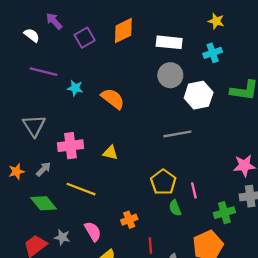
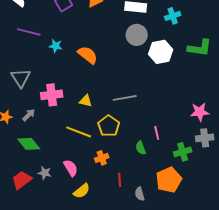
gray line: (177, 134) -> (125, 98), moved
yellow pentagon: (163, 182) -> (109, 126), moved
yellow line: (81, 189) -> (79, 132), moved

